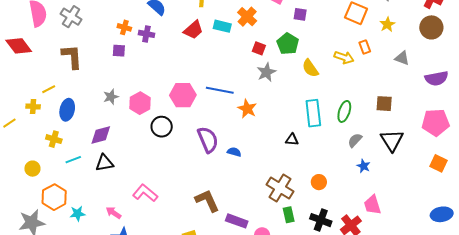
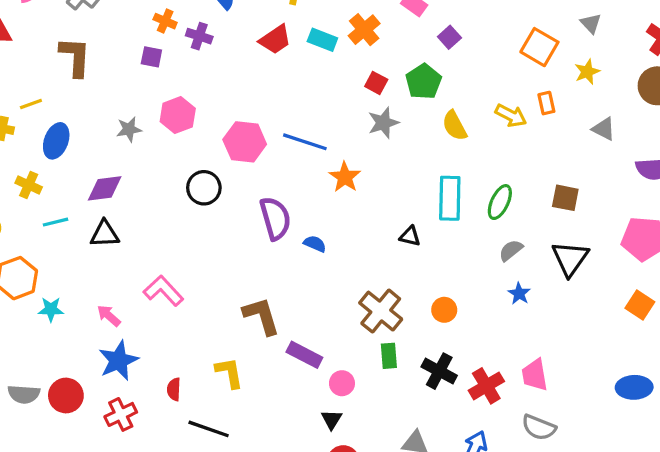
purple square: (300, 14) -> (449, 37), turned 32
pink hexagon: (140, 103) -> (178, 115), moved
pink trapezoid: (372, 205) -> (535, 375), moved

